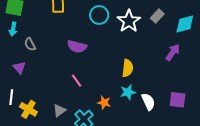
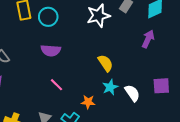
cyan circle: (99, 15) -> (48, 17), moved
white star: (129, 21) -> (98, 16), turned 30
yellow semicircle: (128, 68) -> (105, 63), turned -30

